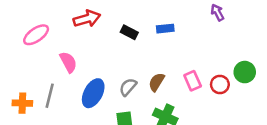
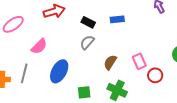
pink semicircle: (68, 62) -> (39, 46), turned 72
red circle: (220, 84) -> (155, 75), moved
gray semicircle: (128, 87) -> (87, 42), moved

